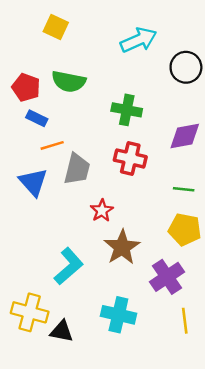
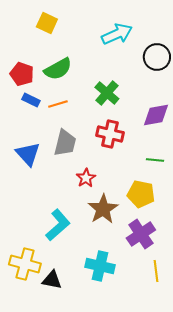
green semicircle: (69, 81) -> (58, 69), turned -40
green cross: (127, 110) -> (107, 93), turned 30
orange line: (52, 145) -> (58, 104), moved
yellow pentagon: (185, 230) -> (141, 194), moved

